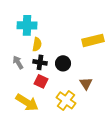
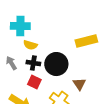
yellow semicircle: (37, 44) -> (30, 45), turned 96
black circle: (63, 63) -> (56, 64), size x1.5

